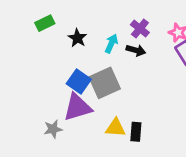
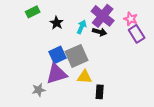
purple cross: (140, 29) -> (103, 16), size x1.6
blue square: (79, 82) -> (58, 55), turned 30
yellow triangle: (115, 128) -> (85, 77), moved

